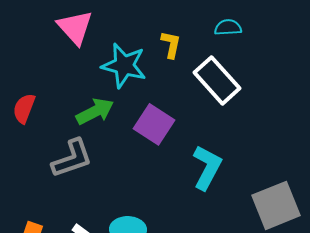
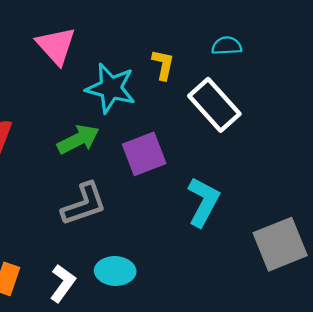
purple square: (154, 124) -> (144, 154), turned 36
gray L-shape: (72, 158) -> (84, 204), moved

